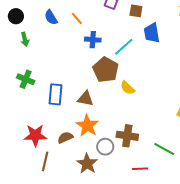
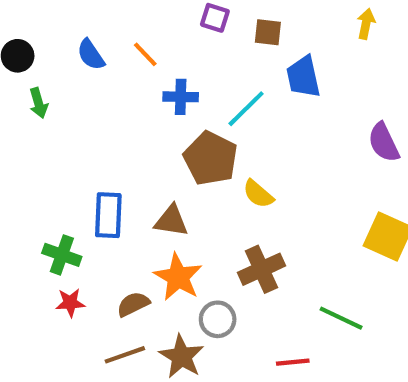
green cross: (26, 79) -> (62, 255), moved
red star: (35, 135) -> (70, 303), size x0.6
brown cross: (127, 136) -> (261, 269), moved, turned -30
brown line: (45, 161) -> (125, 355), moved, turned 60

